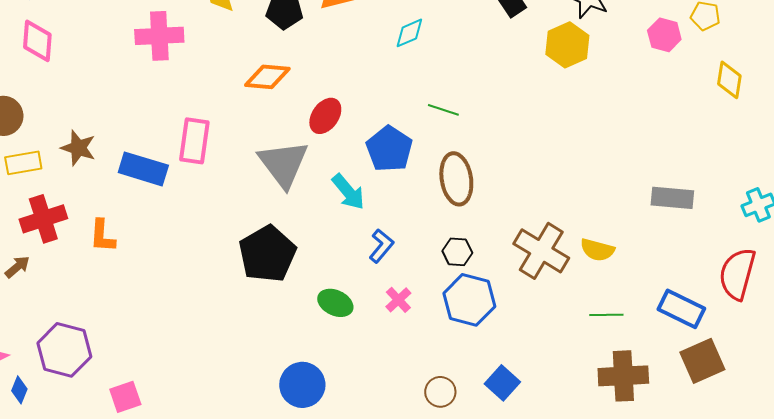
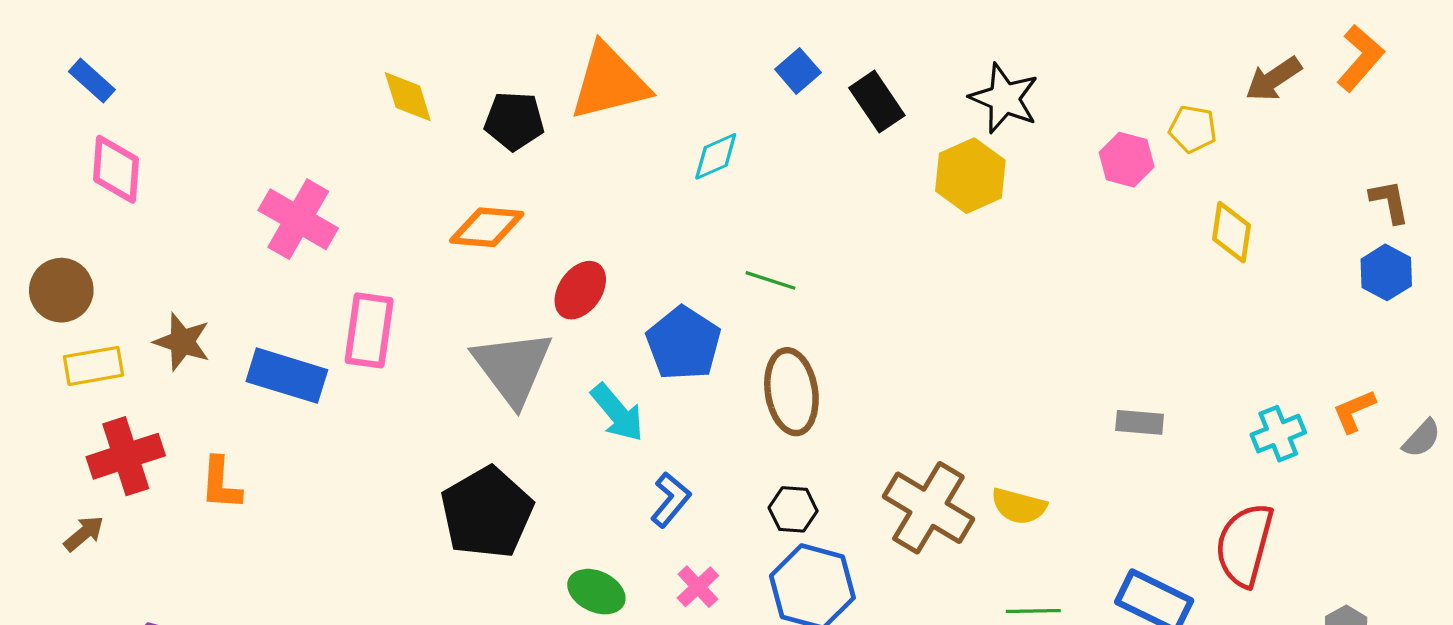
pink cross: (159, 36) -> (298, 219), moved, turned 33
gray rectangle: (672, 198) -> (1140, 422), size x0.7

